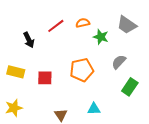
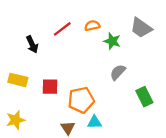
gray semicircle: (119, 62) -> (118, 72), moved
orange pentagon: (82, 70) -> (81, 100), moved
green rectangle: (130, 87) -> (144, 97), turned -60
cyan triangle: (94, 109) -> (94, 122), moved

